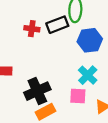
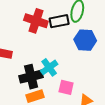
red cross: (32, 29) -> (36, 21), size x1.6
cyan cross: (88, 75) -> (49, 67), moved

